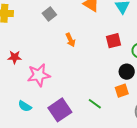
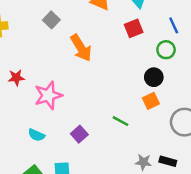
orange arrow: (70, 40) -> (81, 48), size x1.6
red square: (113, 41) -> (134, 28), moved
purple square: (60, 110) -> (79, 134), size x0.6

